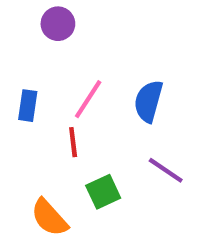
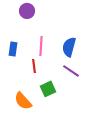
pink line: (88, 99) -> (41, 46), turned -30
purple line: (166, 170) -> (71, 71), moved

